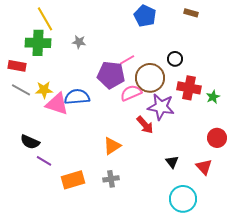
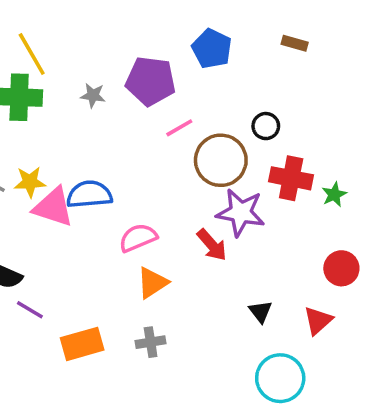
purple pentagon: (111, 75) -> (151, 81), moved
pink semicircle: (131, 93) -> (138, 238), moved
red triangle: (204, 167) -> (318, 321), turned 30

